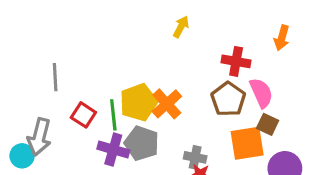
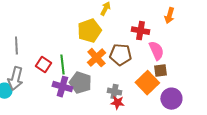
gray line: (55, 77) -> (16, 46), moved
brown pentagon: (228, 99) -> (120, 55), moved, turned -30
yellow pentagon: (138, 102) -> (89, 31), moved
brown square: (268, 124) -> (160, 71), turned -32
orange square: (247, 143) -> (147, 83), turned -35

